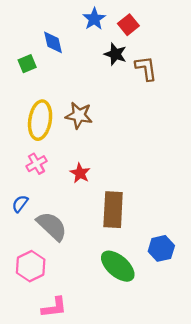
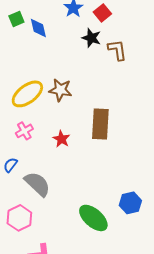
green square: (27, 64) -> (16, 19), moved
yellow ellipse: (40, 120) -> (27, 94), turned 44
brown rectangle: (113, 210) -> (100, 124), moved

